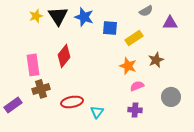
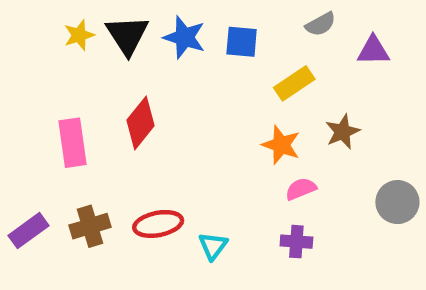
blue square: (110, 28) -> (242, 42), moved
brown cross: (41, 89) -> (90, 226), moved
gray circle: (171, 97) -> (397, 202), moved

